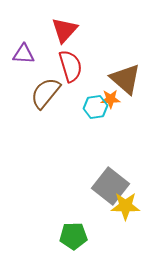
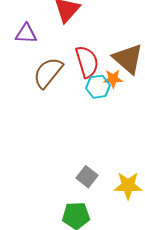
red semicircle: (70, 66) -> (87, 62), moved
gray square: (110, 186) -> (87, 177), moved, size x0.6

